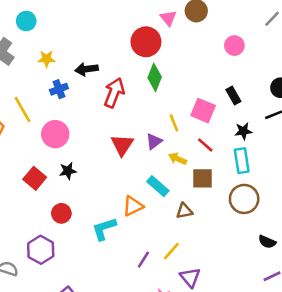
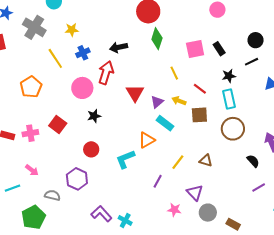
black arrow: (87, 69) -> (119, 47), moved
red arrow: (114, 93) -> (106, 73), moved
yellow line: (22, 109) -> (55, 58), moved
pink square: (203, 111) -> (195, 49), moved, turned -30
purple triangle: (154, 141) -> (157, 102), moved
red square: (35, 178) -> (58, 125), moved
brown triangle: (184, 211) -> (206, 160), moved, turned 32
black semicircle: (267, 242) -> (253, 161), turned -152
yellow line: (171, 251) -> (178, 162), moved

